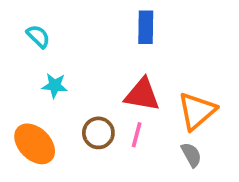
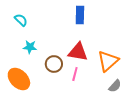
brown circle: (98, 133) -> (54, 64), moved
gray semicircle: (191, 155) -> (115, 86), moved, turned 72

